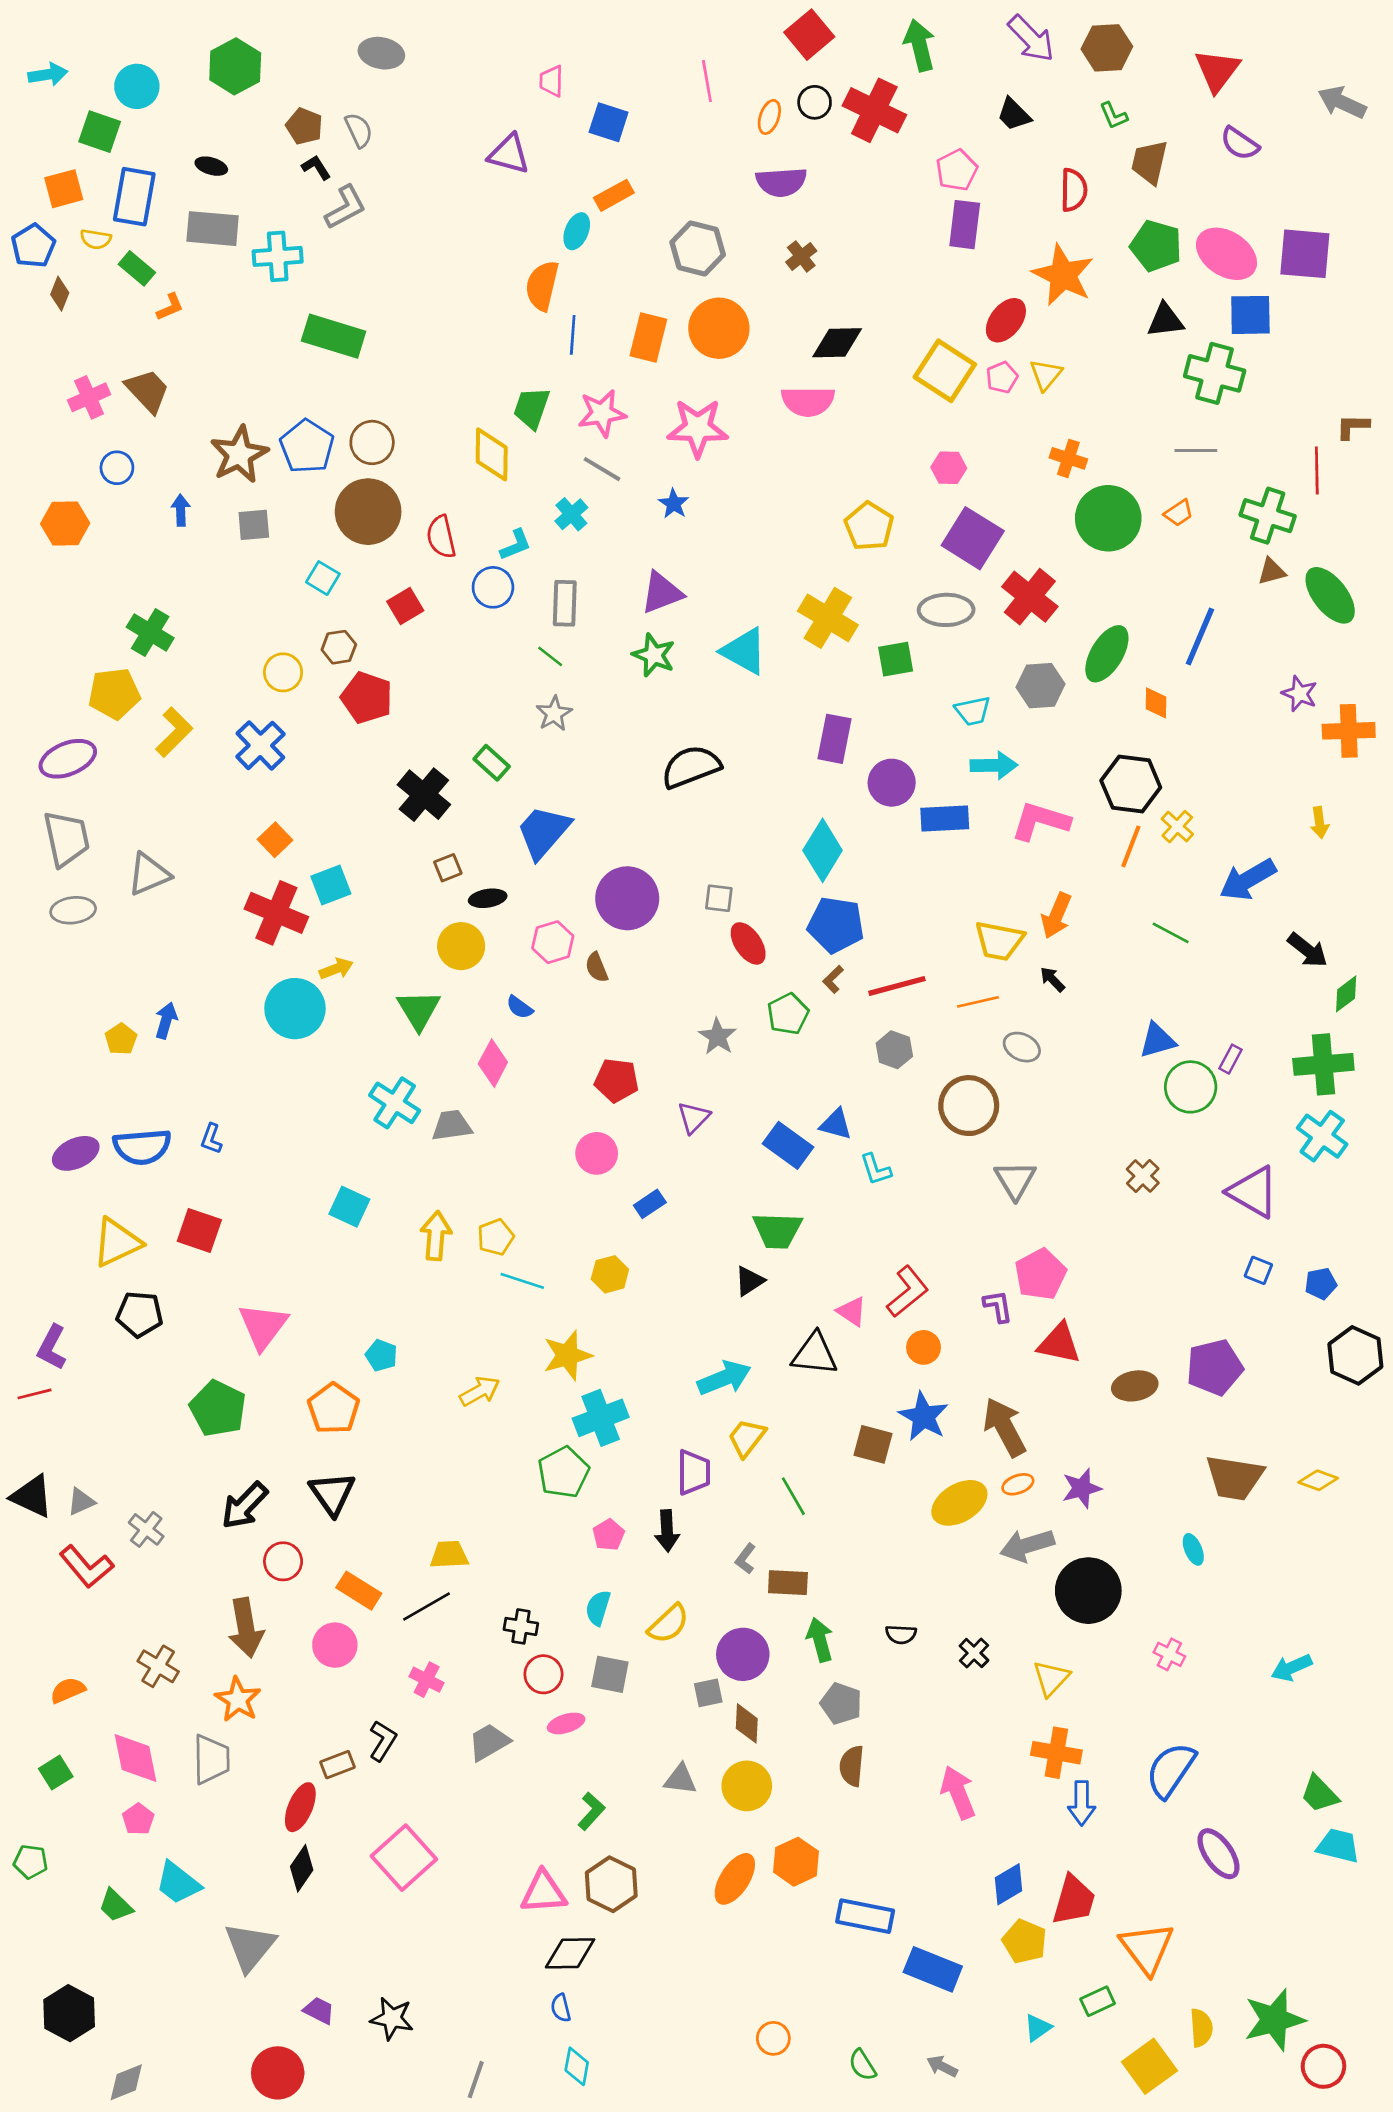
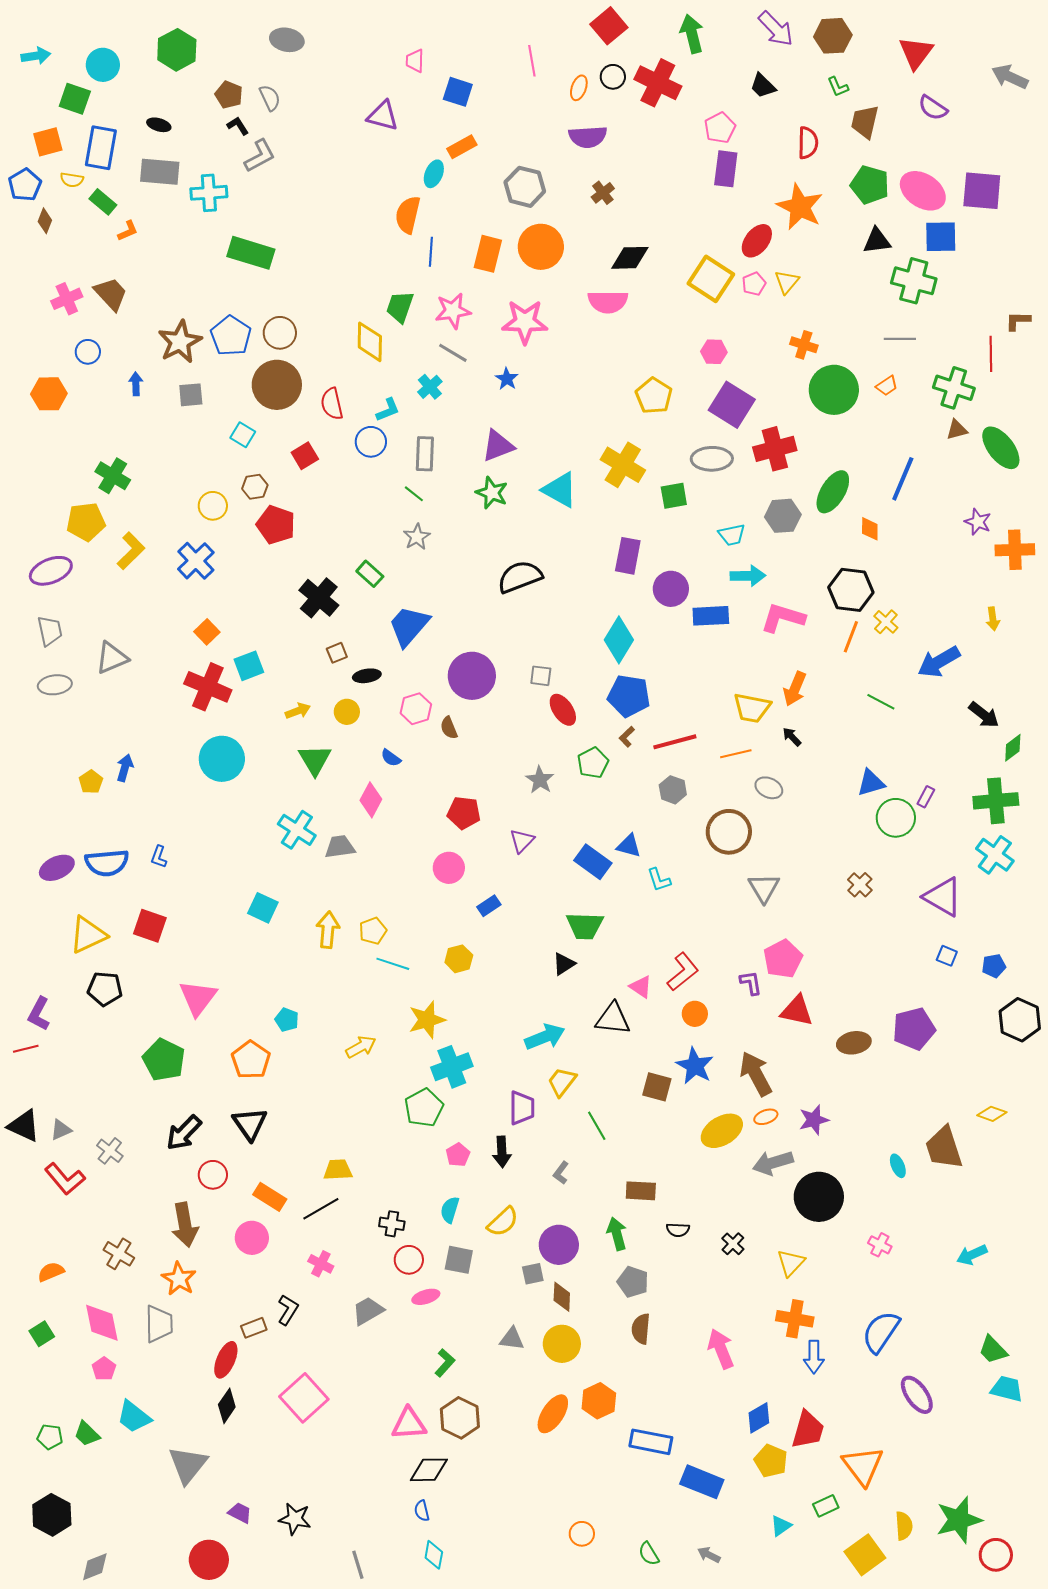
red cross: (1030, 597) -> (775, 449), turned 36
gray trapezoid: (66, 838) -> (50, 631), size x0.7
yellow circle: (461, 946) -> (347, 712), size x0.7
yellow arrow: (336, 969) -> (298, 711), moved
brown trapezoid: (1234, 1478) -> (944, 1148), moved, turned 63
brown rectangle: (788, 1583) -> (641, 1191), moved
green pentagon: (31, 1862) -> (50, 1437), moved
gray line: (476, 2080) -> (358, 1565), turned -36

